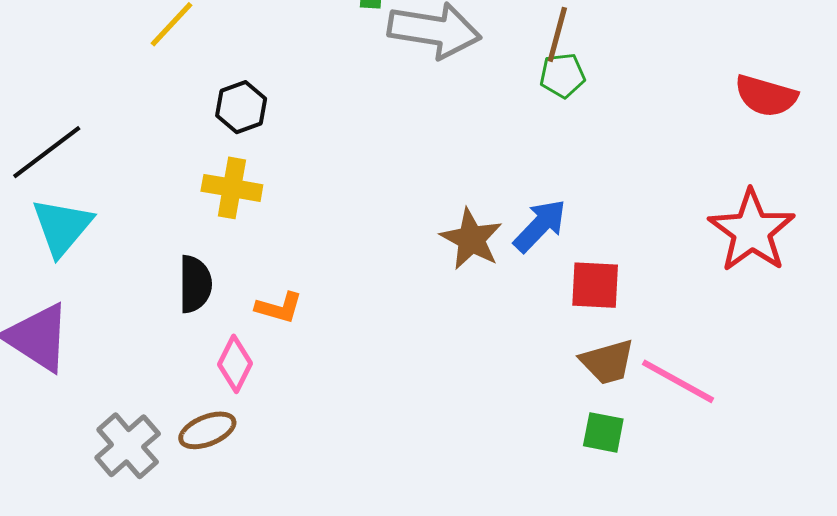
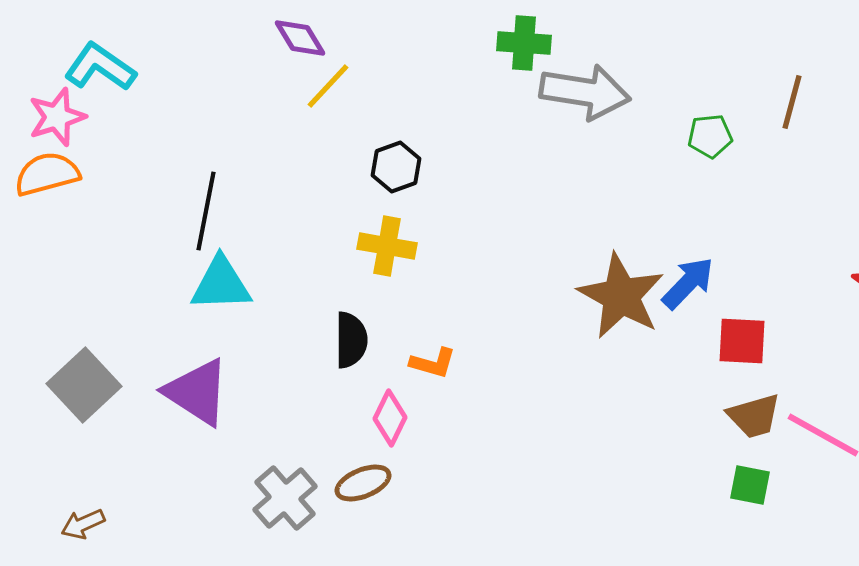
brown line: (557, 34) -> (792, 102), moved
black line: (47, 152) -> (206, 211), turned -42
cyan triangle: (62, 227) -> (221, 284), turned 48
brown star: (471, 239) -> (621, 296), size x1.4

